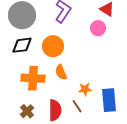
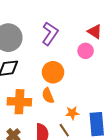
orange circle: (53, 46) -> (53, 72), moved

